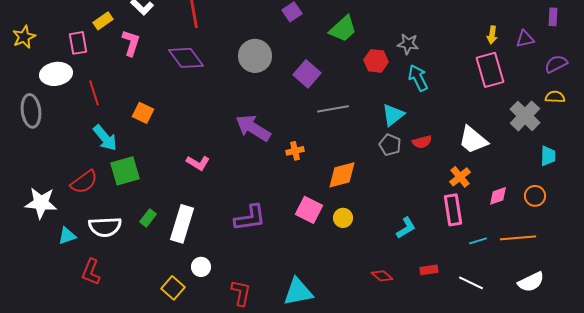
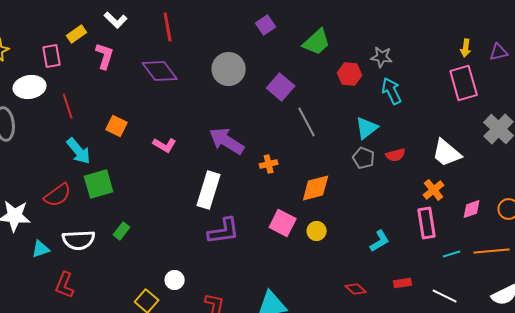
gray line: (333, 109) -> (307, 122), turned 72
pink L-shape: (198, 163) -> (165, 145), moved
white rectangle: (182, 224) -> (209, 190), moved

